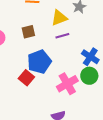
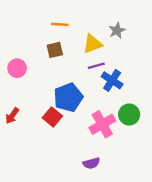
brown square: (28, 32) -> (55, 50), moved
blue cross: (90, 57) -> (112, 80), moved

